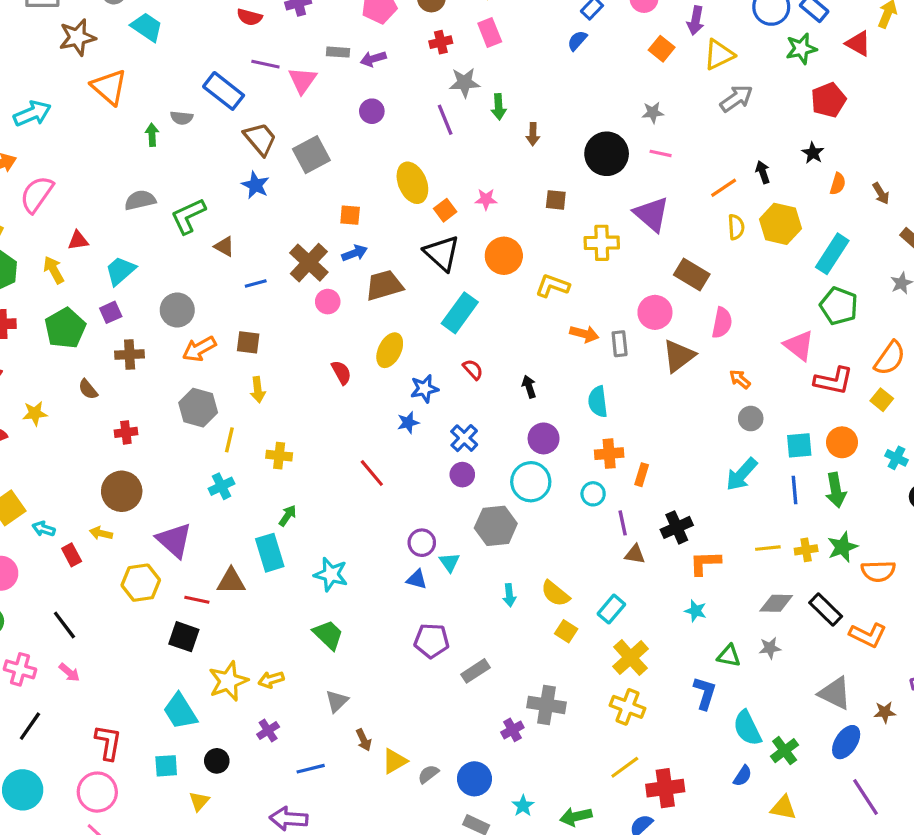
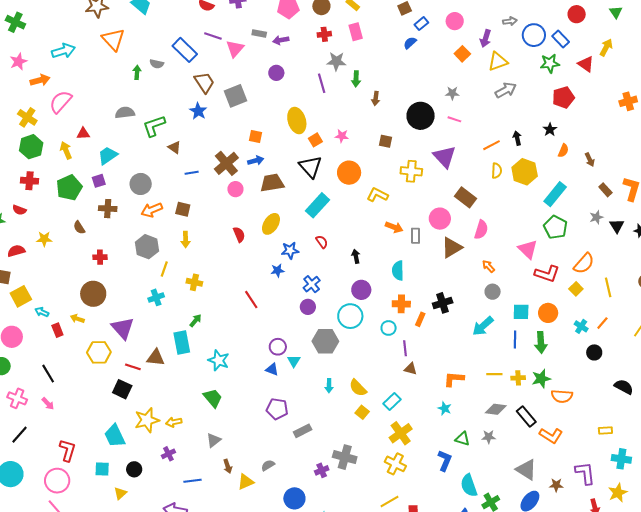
black cross: (677, 527) -> (443, 303), moved
gray semicircle: (428, 774) -> (268, 465), moved

